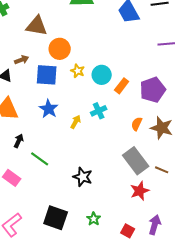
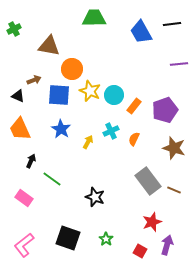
yellow star: (78, 71) -> (90, 91), size x1.5
orange semicircle: (137, 124) -> (134, 139), moved
red star: (140, 191) -> (152, 222), moved

